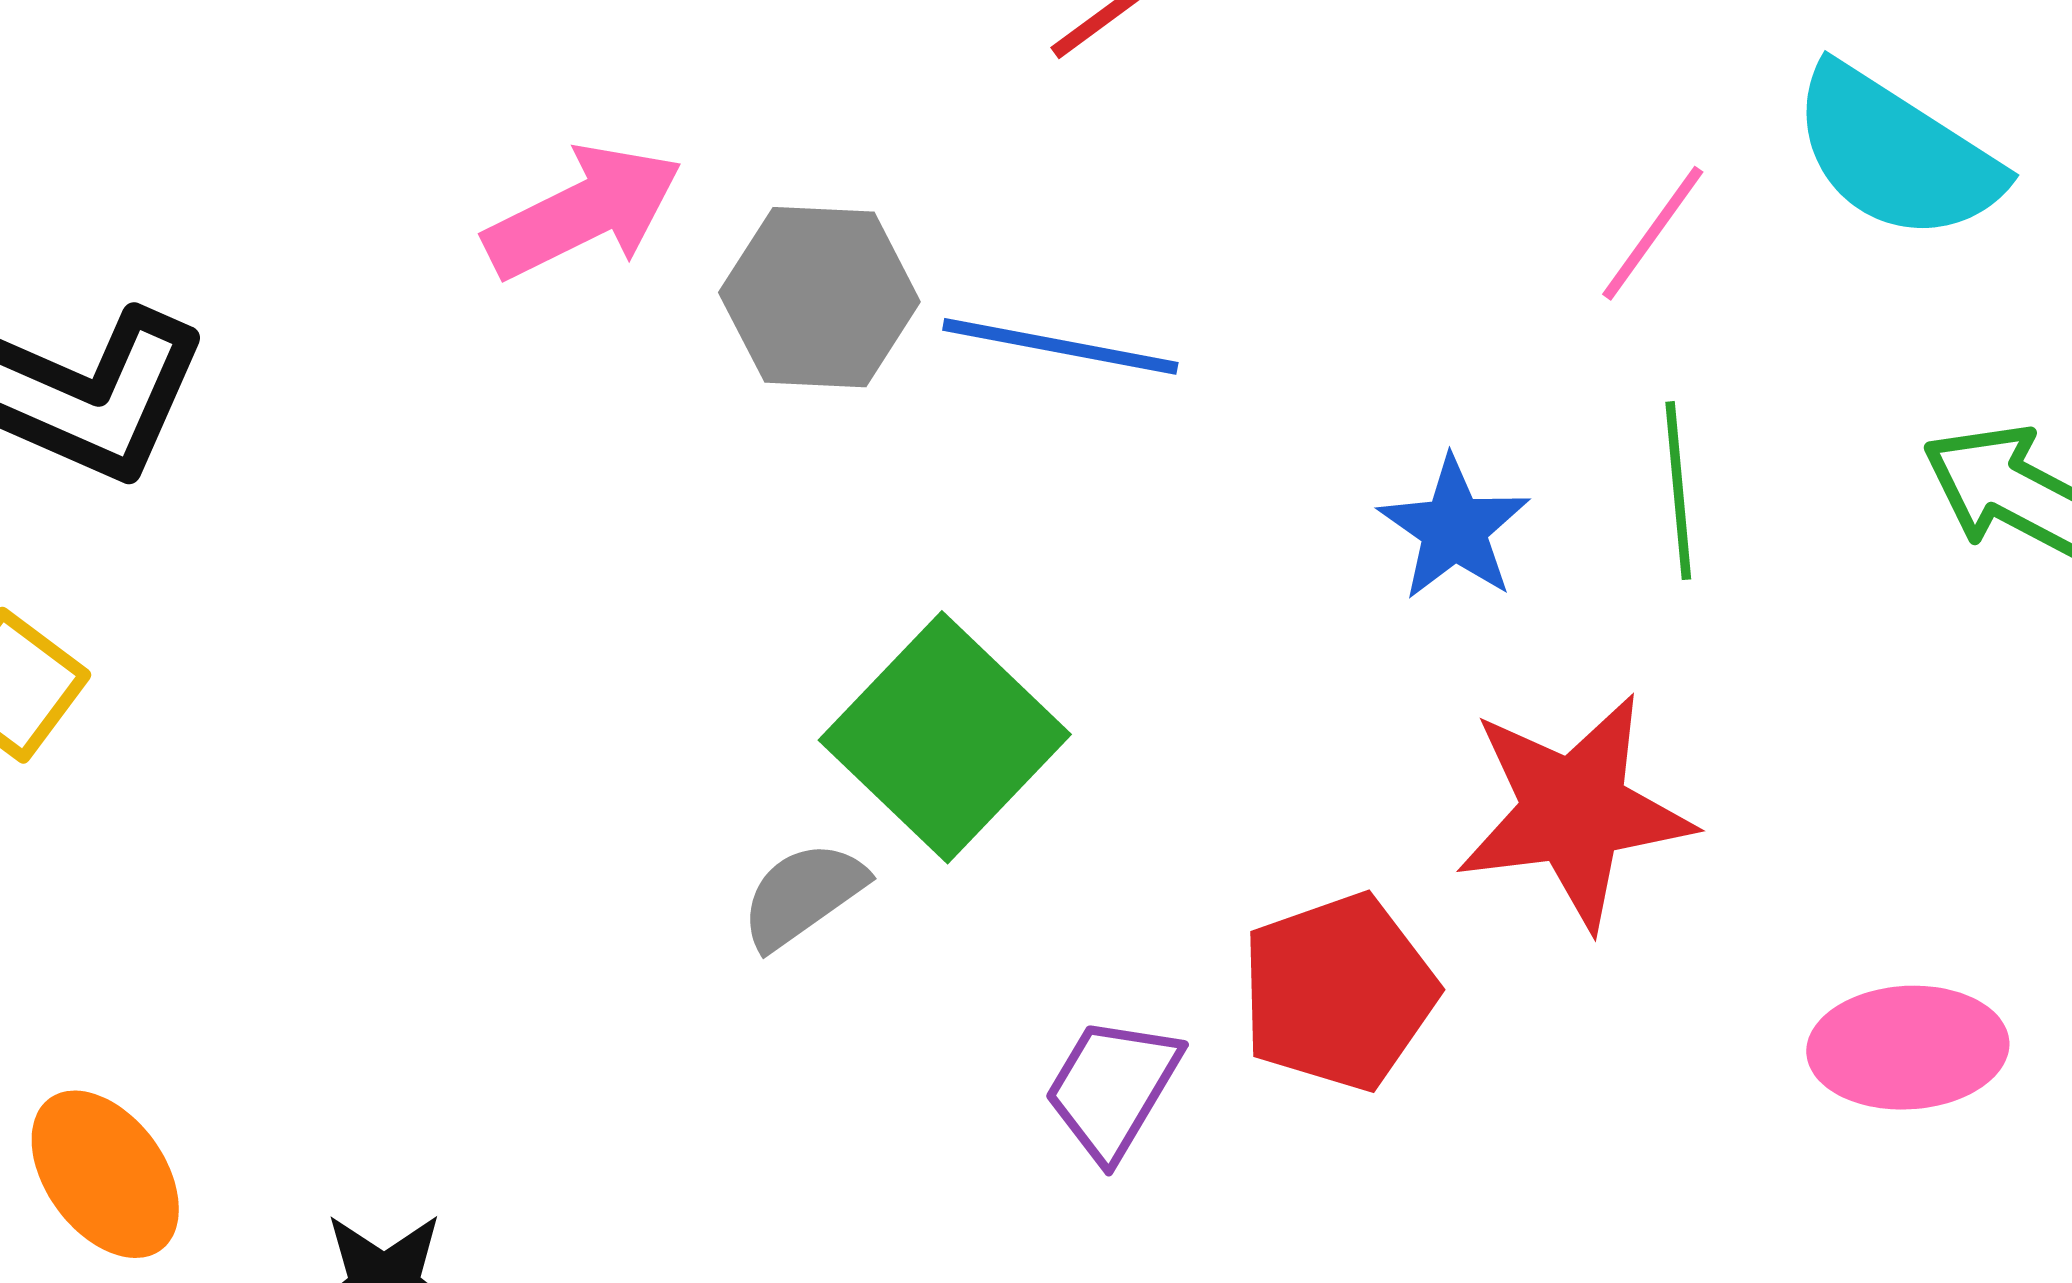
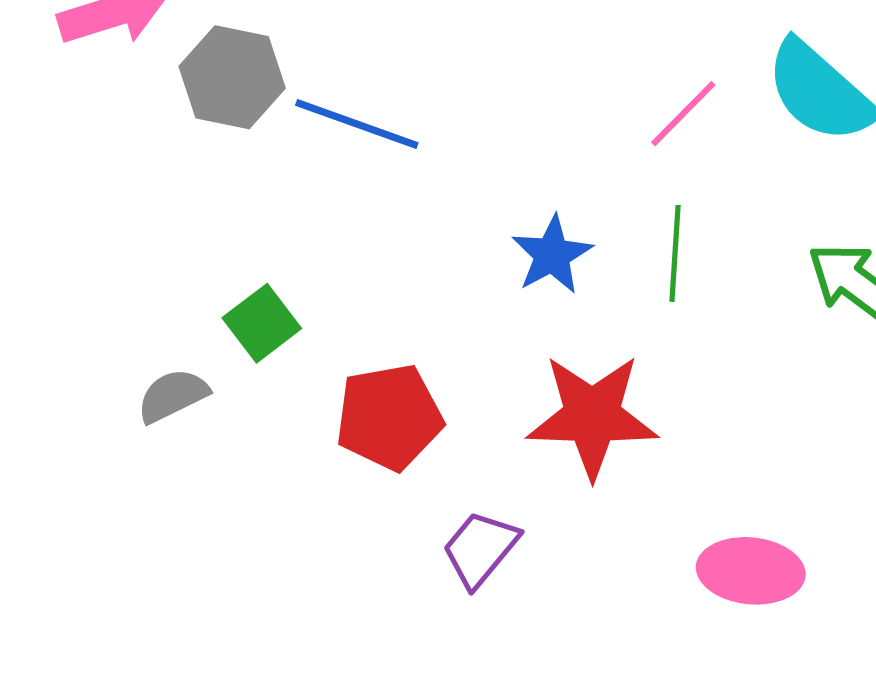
green square: (945, 737) -> (262, 323), size x0.6
red pentagon: (1339, 992) -> (389, 417), moved
purple trapezoid: (1113, 1088) -> (480, 549), moved

